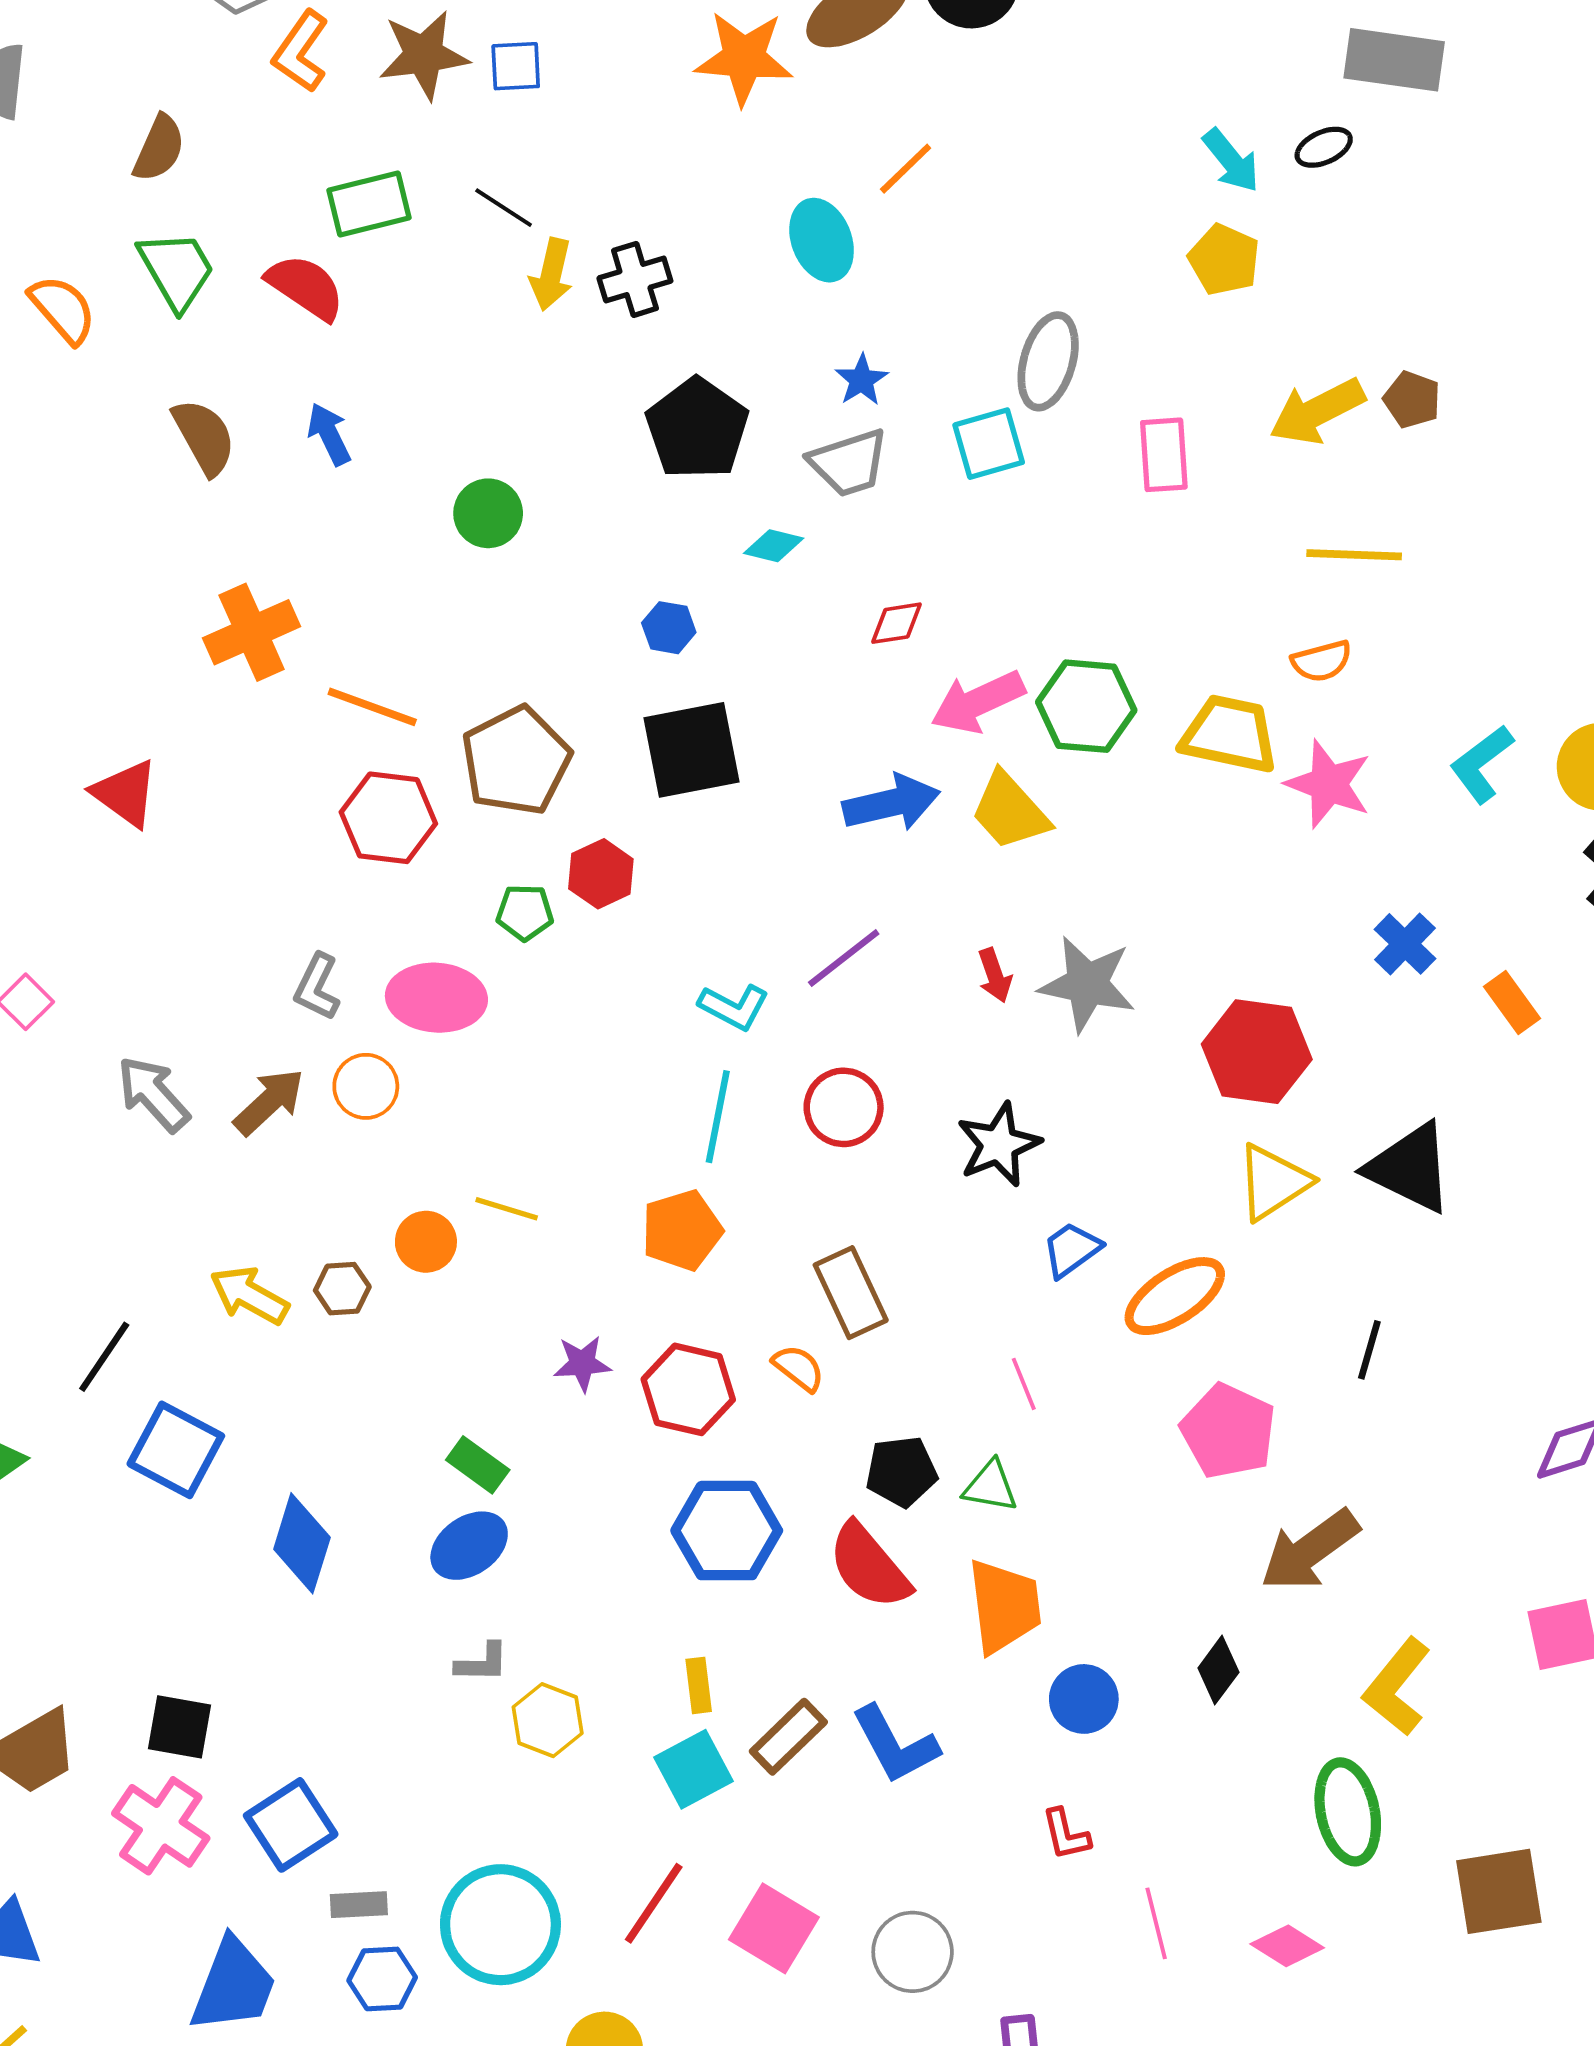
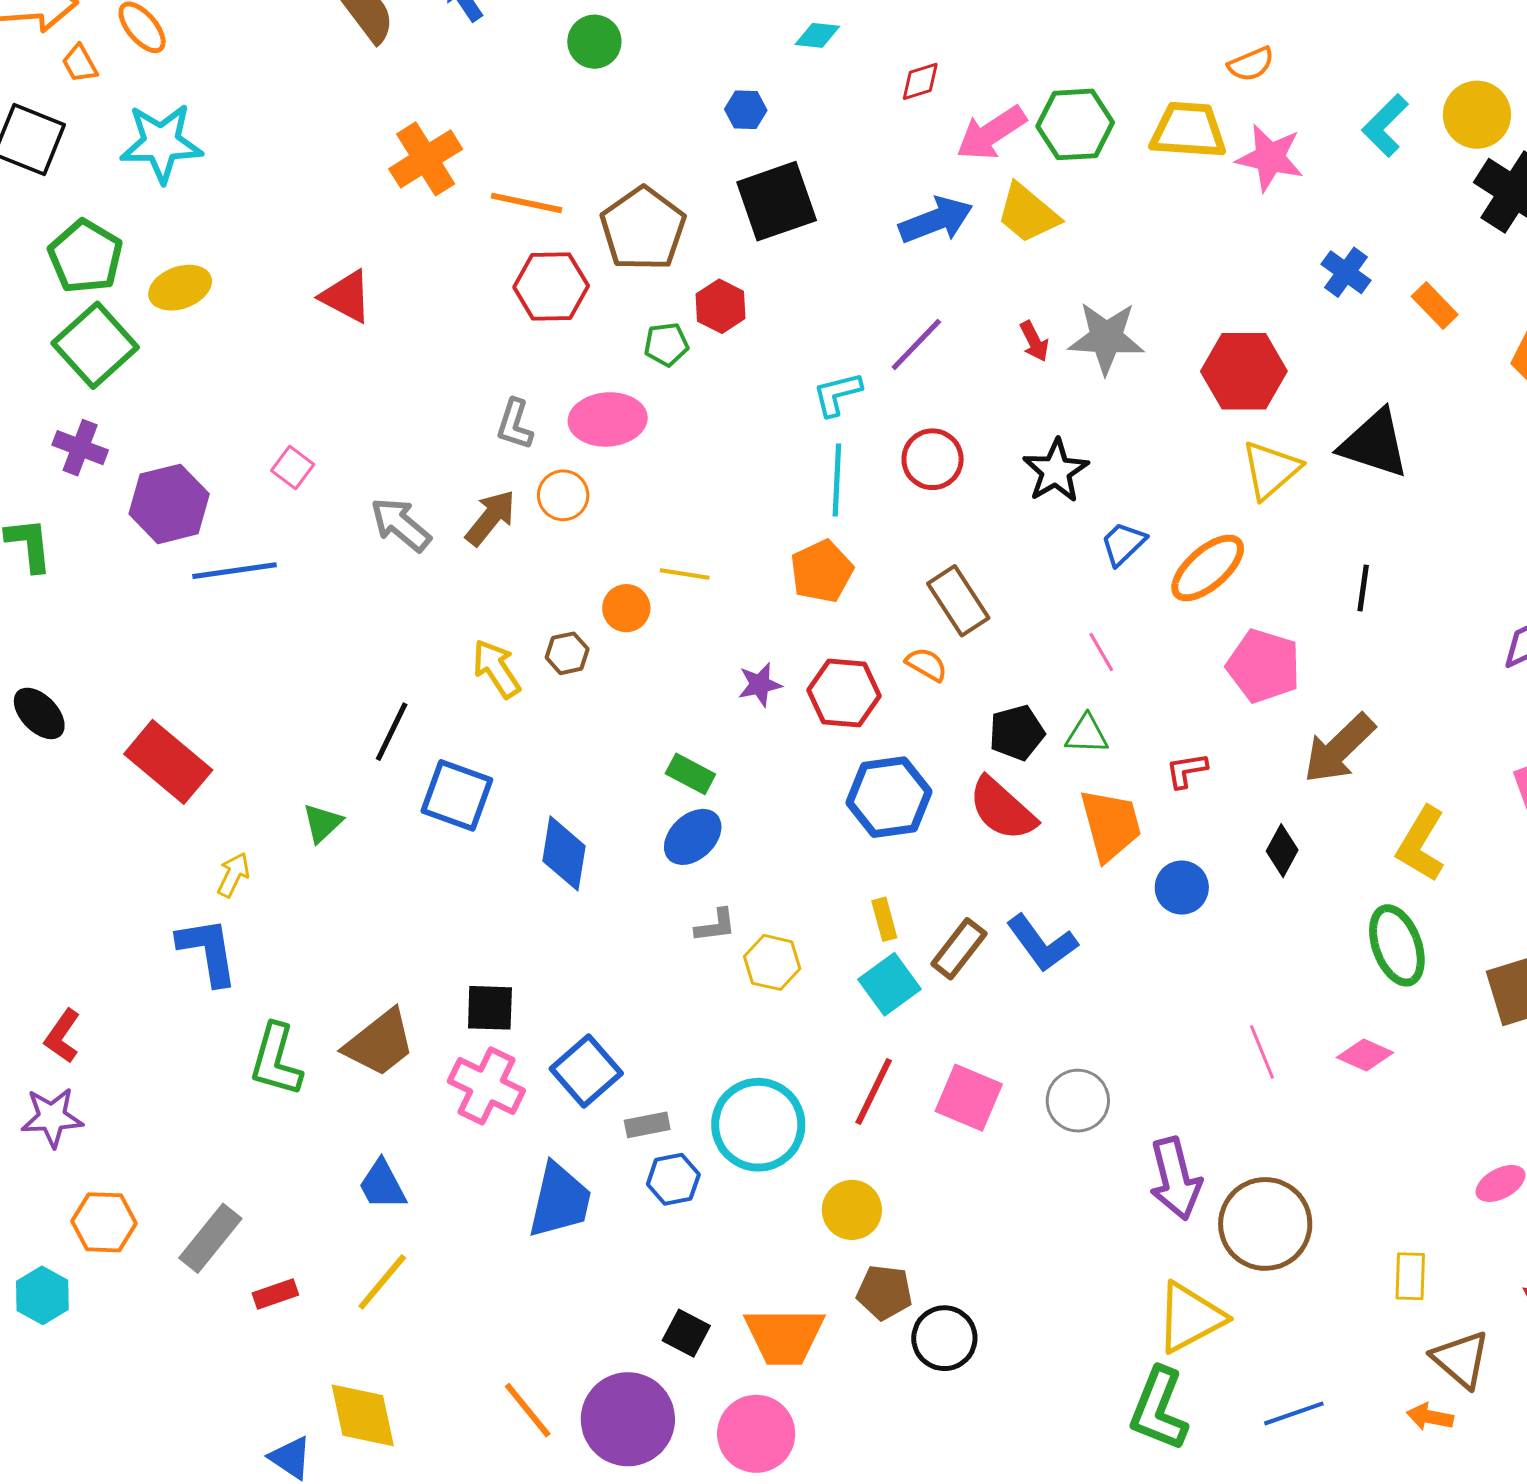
cyan L-shape: (734, 1007) -> (837, 394), turned 146
yellow arrow: (249, 1295) -> (496, 669), turned 36
red L-shape: (1066, 1834) -> (1187, 770), moved, turned 102

